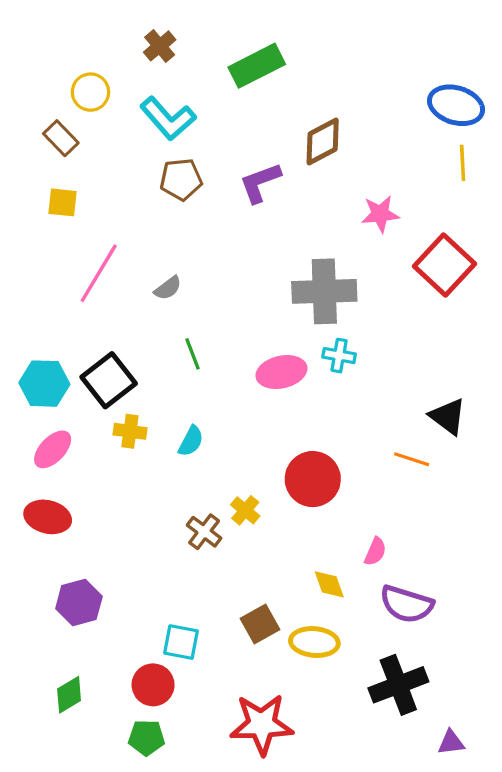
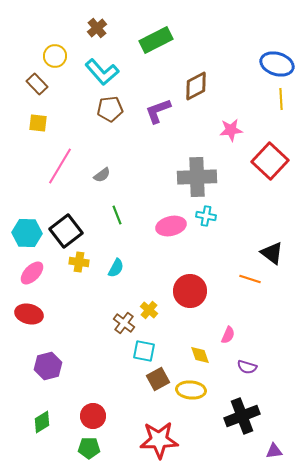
purple semicircle: (407, 604) -> (247, 367), size x0.6
cyan square: (181, 642) -> (144, 351), moved

